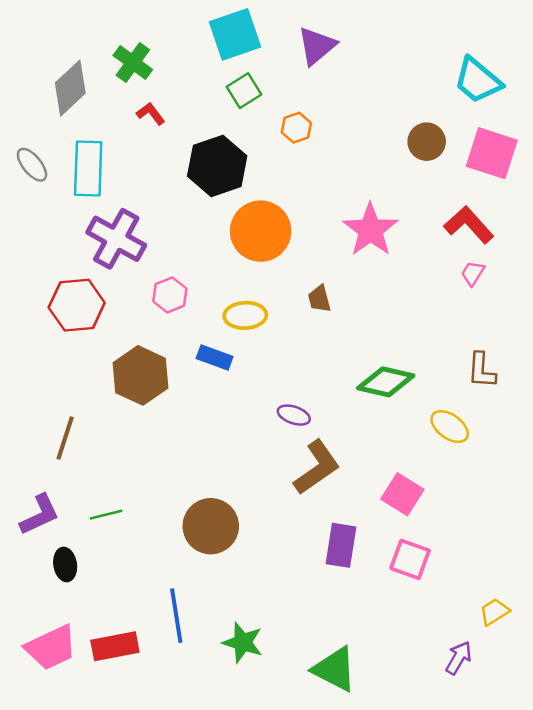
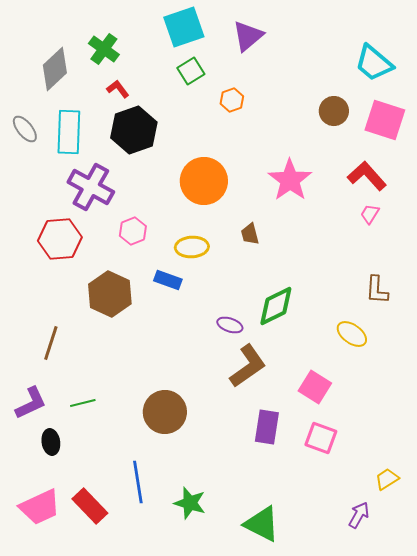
black hexagon: (217, 166) -> (134, 130), moved
green diamond: (386, 382) -> (276, 306), moved, turned -39
red rectangle: (115, 646) -> (90, 506), turned 57

